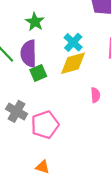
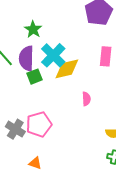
cyan cross: (73, 42) -> (53, 55), moved, size x1.4
gray cross: (17, 111) -> (15, 129), moved

